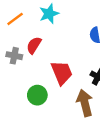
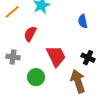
gray cross: (14, 56) -> (13, 57), moved

